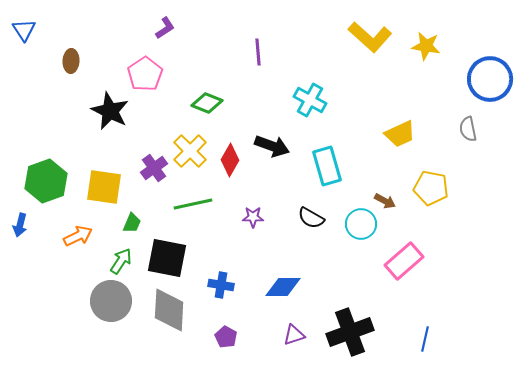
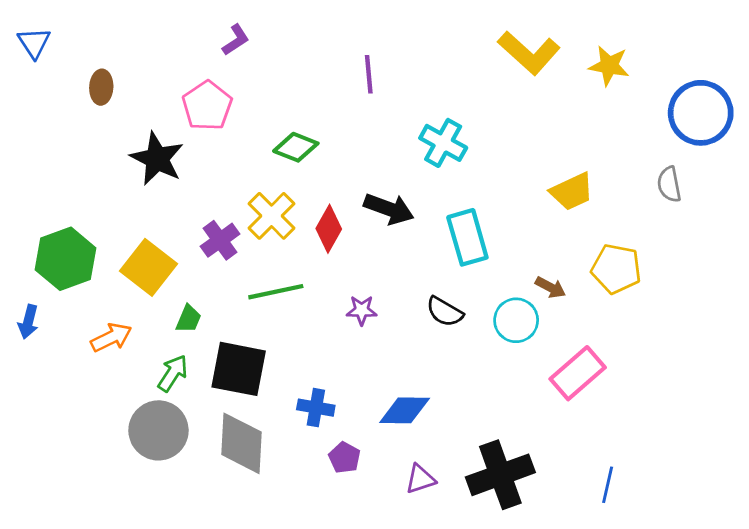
yellow square: (104, 187) -> (148, 267), turned 30
purple pentagon: (226, 337) -> (344, 458), moved

